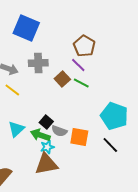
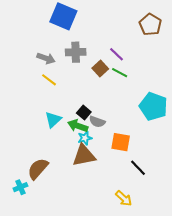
brown pentagon: (84, 46) -> (150, 25), moved
orange square: (79, 137) -> (121, 142), moved
black line: (110, 145) -> (138, 168), moved

